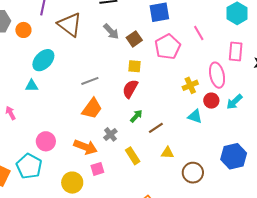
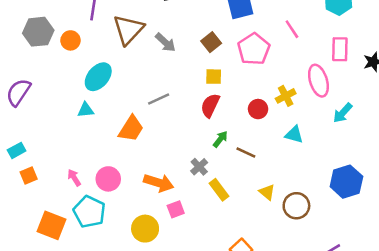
brown triangle: (70, 25) -> (128, 30), turned 40
gray arrow: (111, 32) -> (165, 42), moved
red circle: (211, 101) -> (258, 109), moved
orange trapezoid: (92, 109) -> (131, 129), moved
pink arrow: (11, 113) -> (74, 178), moved
brown line: (156, 128) -> (246, 152), turned 63
gray cross: (110, 134) -> (199, 167), moved
yellow triangle: (167, 153) -> (267, 192), moved, turned 40

